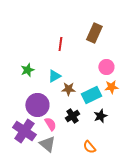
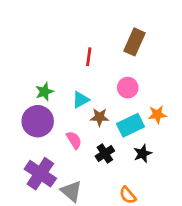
pink circle: (106, 67) -> (128, 88), moved
purple circle: (37, 105) -> (38, 121), moved
pink semicircle: (50, 124) -> (74, 140), moved

